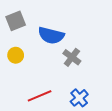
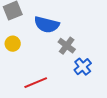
blue cross: (79, 98) -> (83, 67), moved

